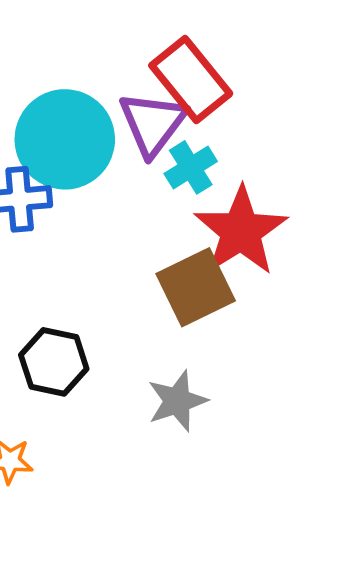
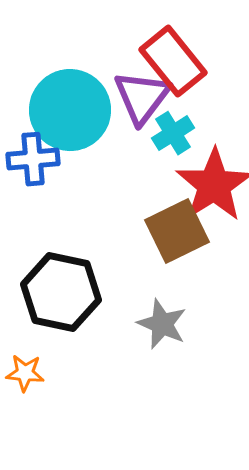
black hexagon: (54, 362) -> (61, 292), size x1.4
gray star: (177, 401) -> (162, 324), turned -30

